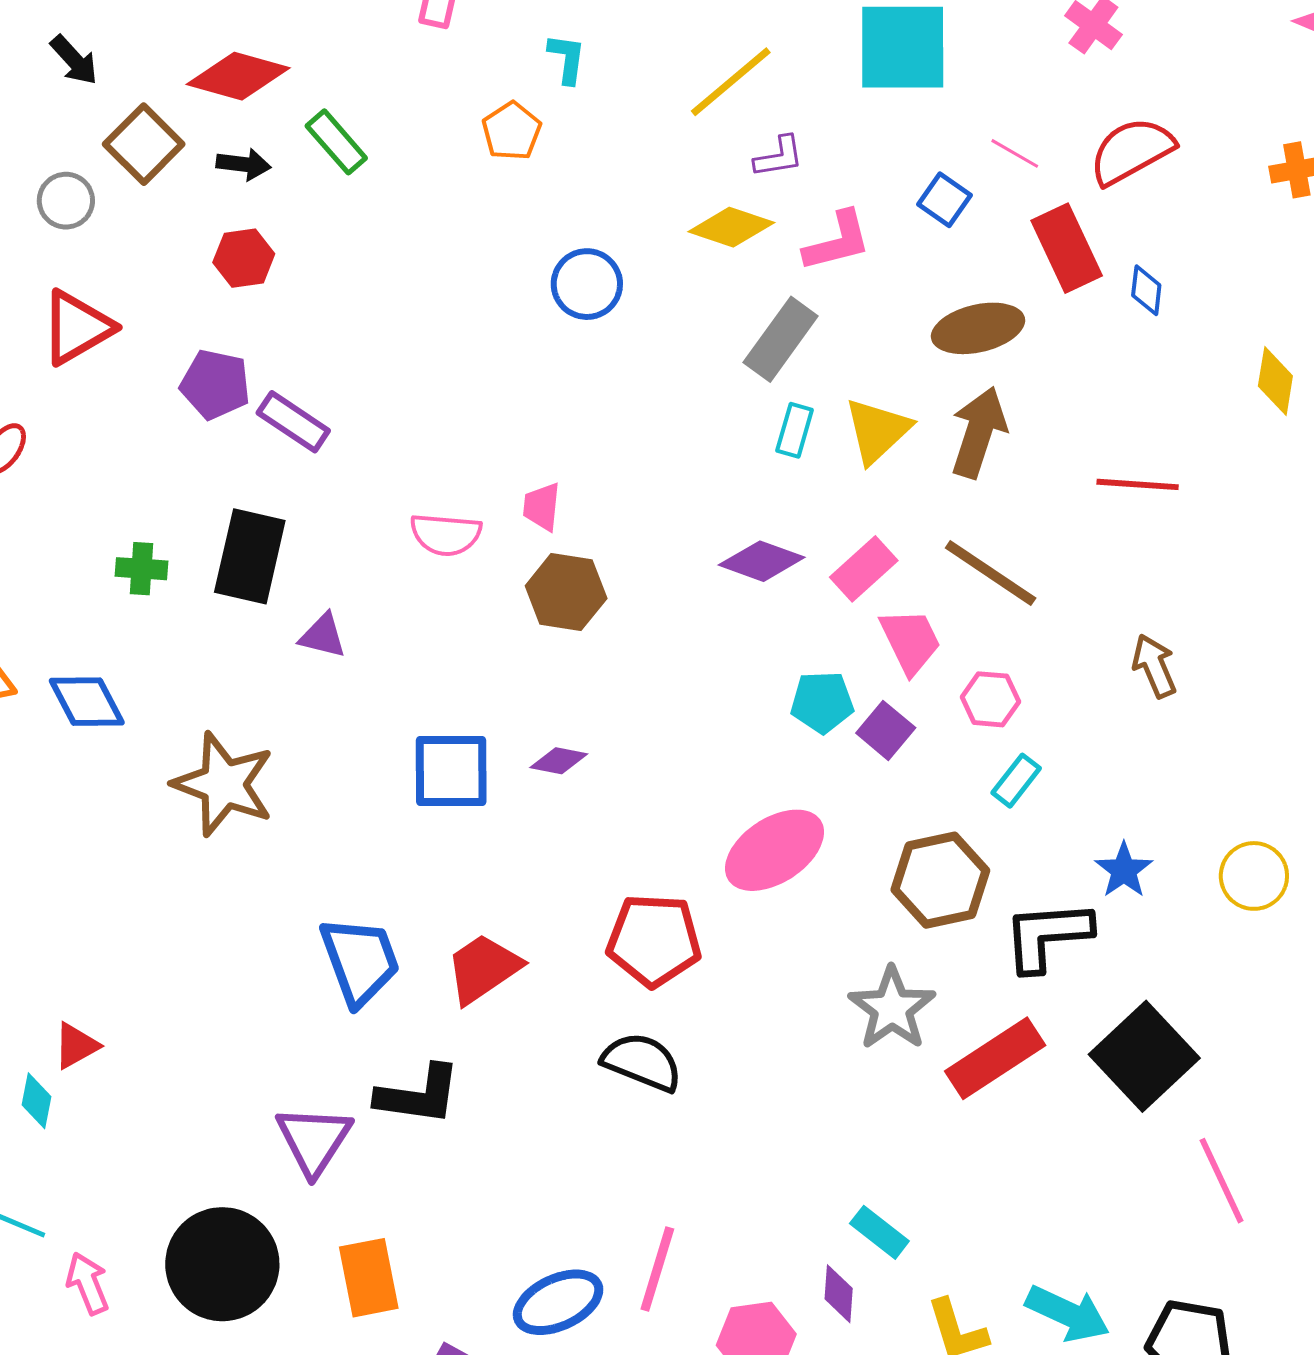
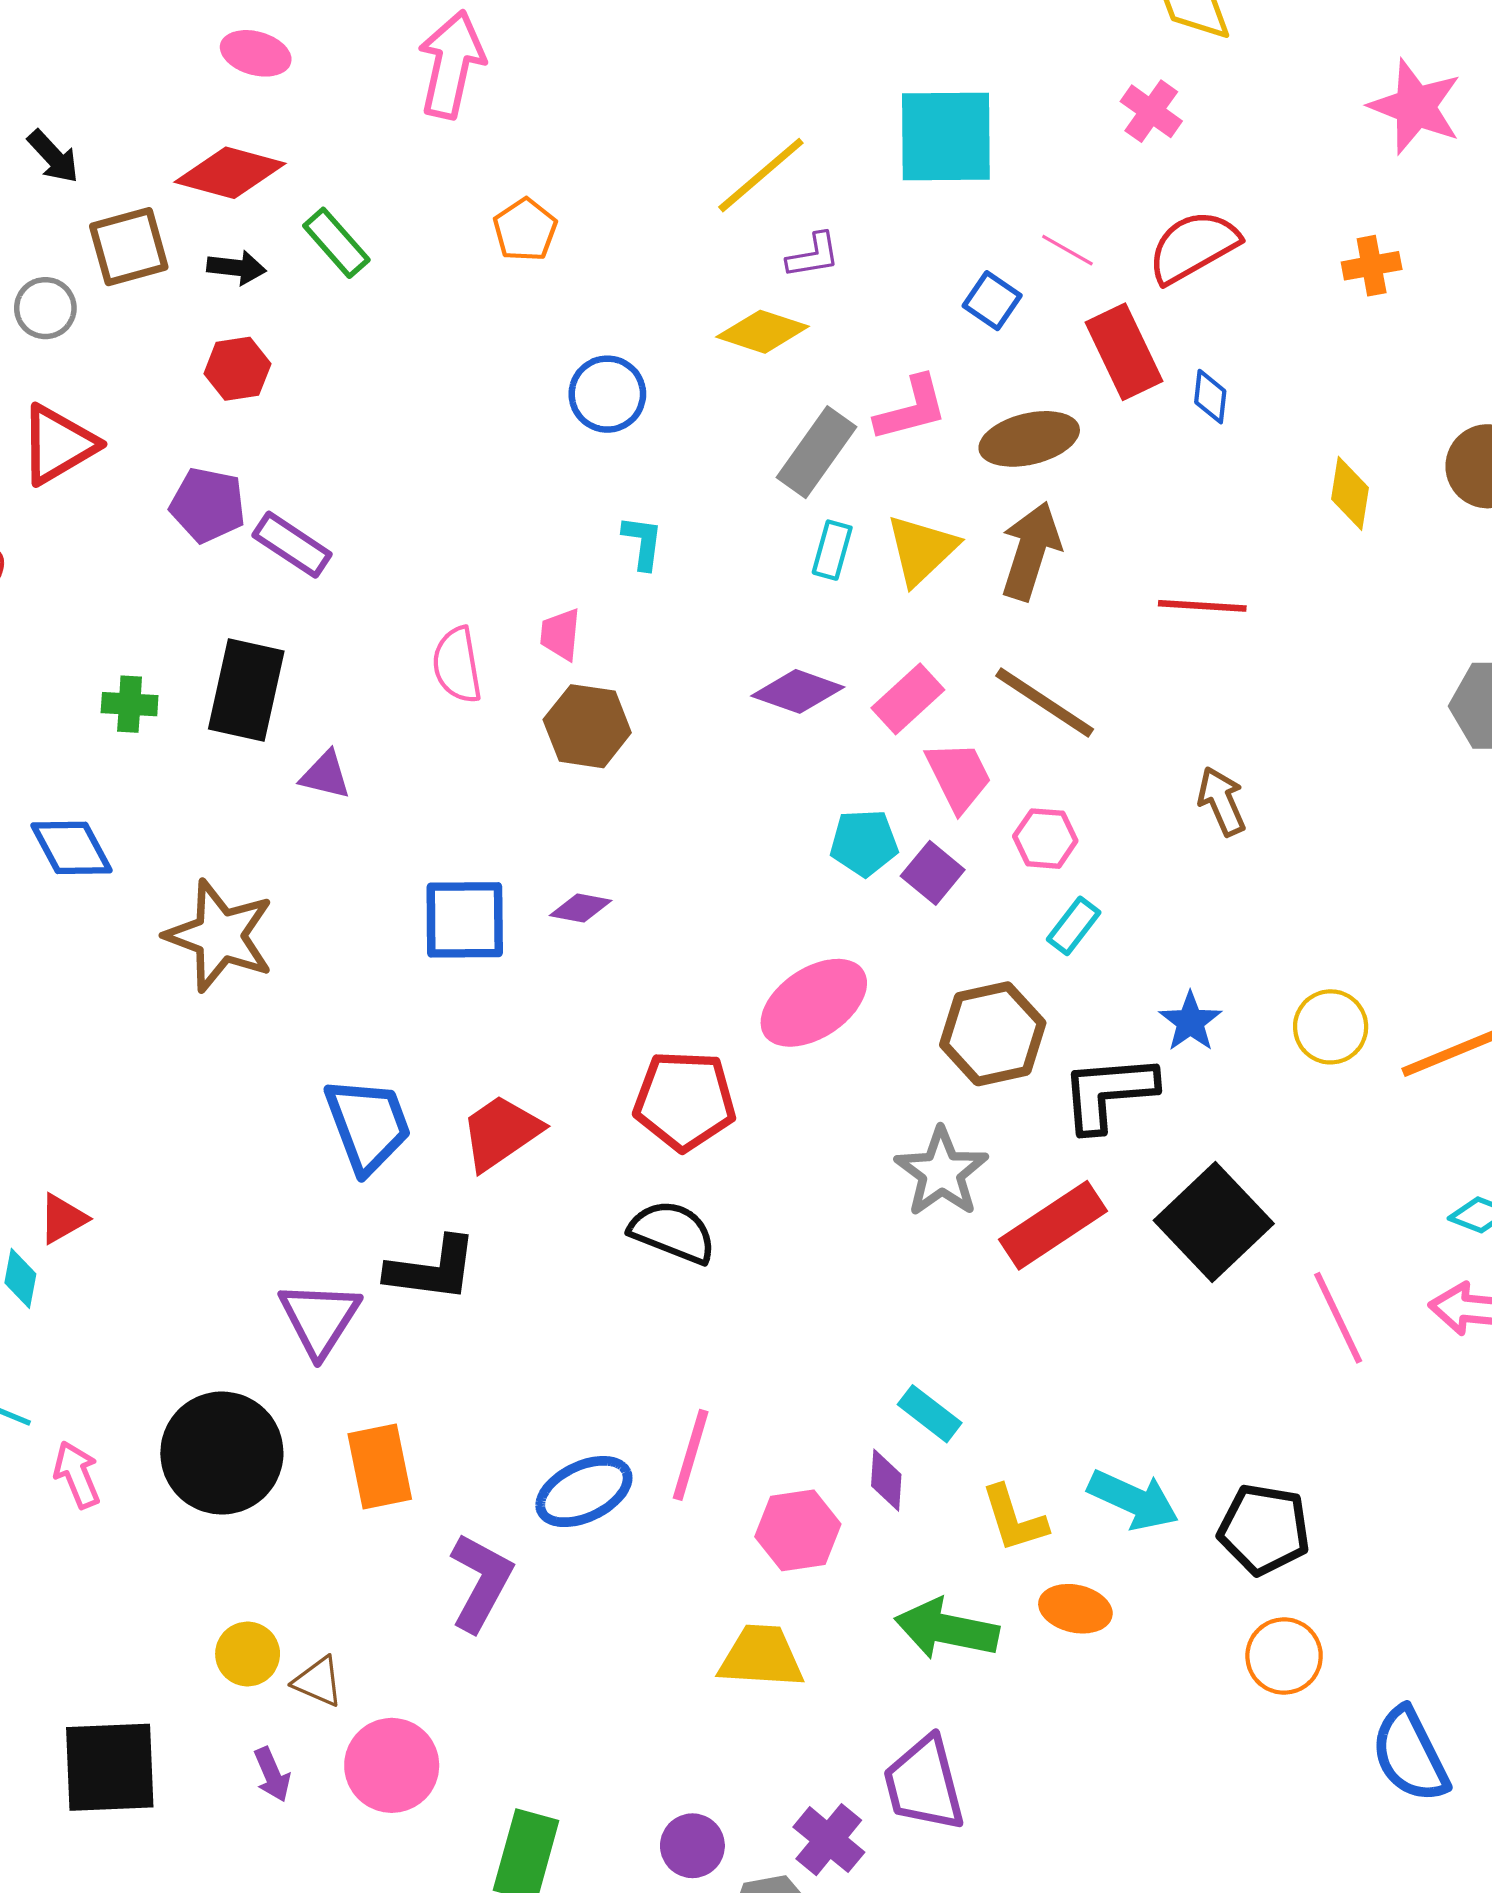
cyan L-shape: (567, 59) -> (643, 542), moved
brown square: (144, 144) -> (129, 247), turned 30
pink L-shape: (837, 241) -> (911, 409), moved
pink semicircle: (446, 534) -> (457, 665), turned 76
pink line: (1222, 1181) -> (1338, 1318), moved

